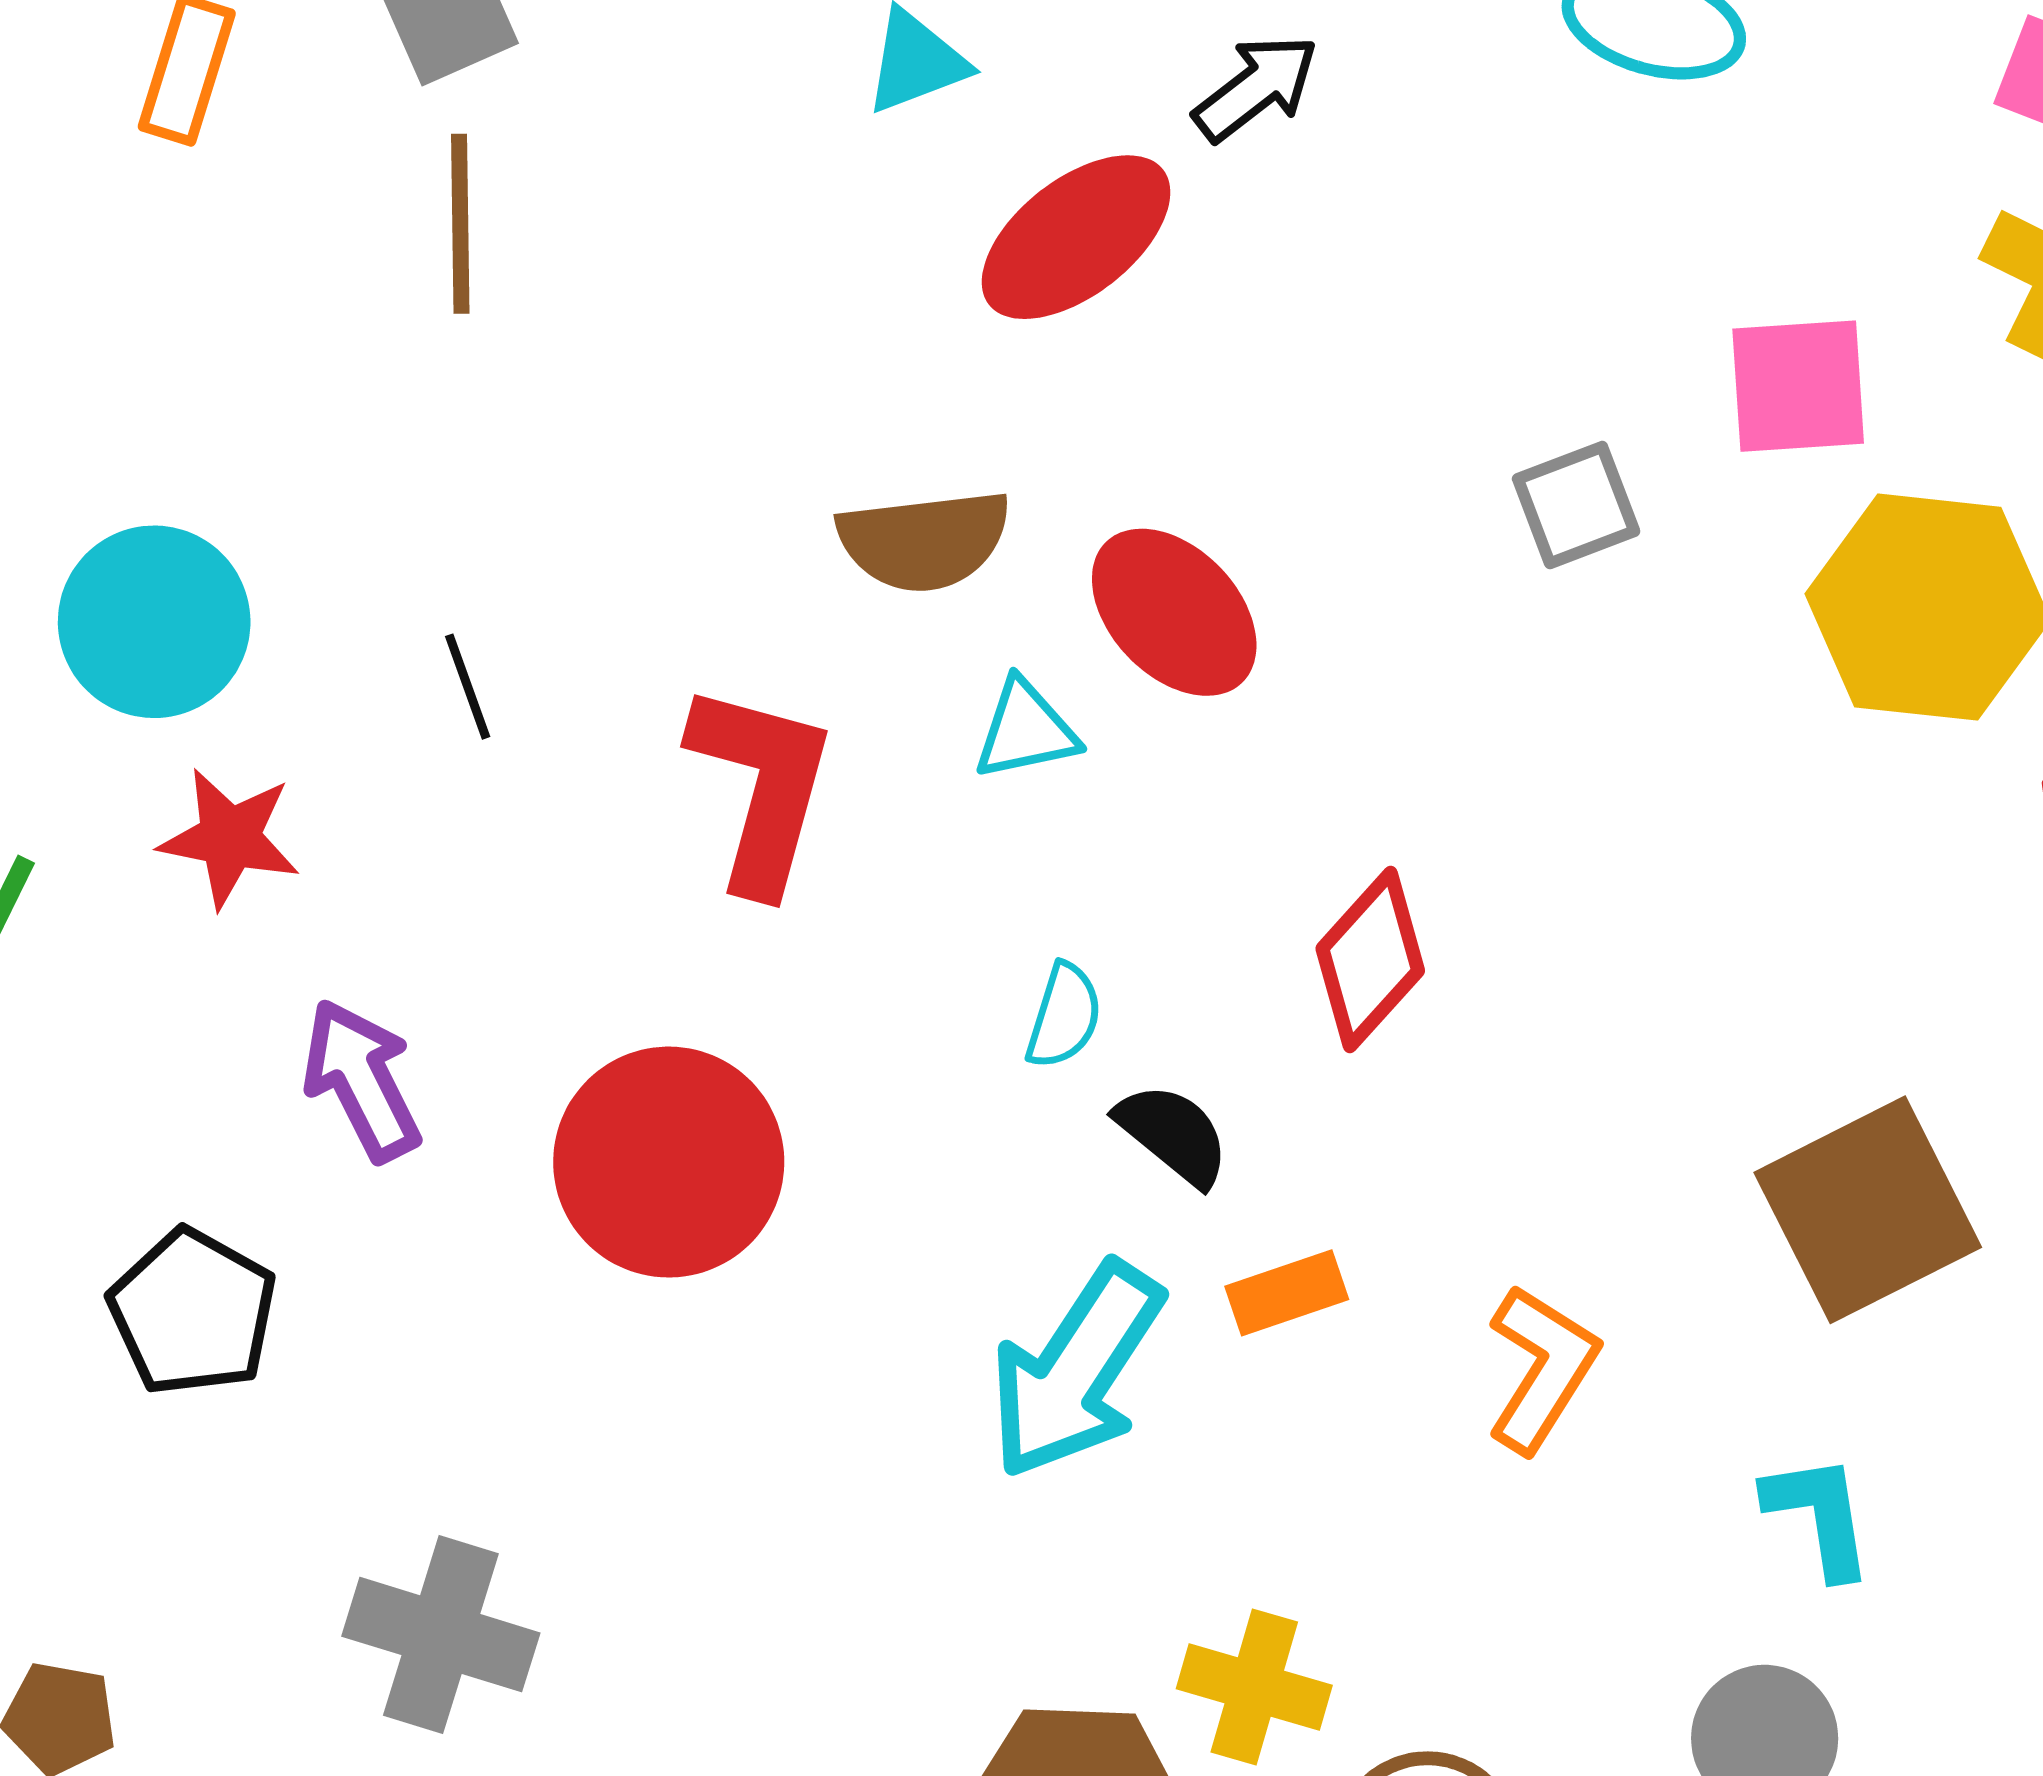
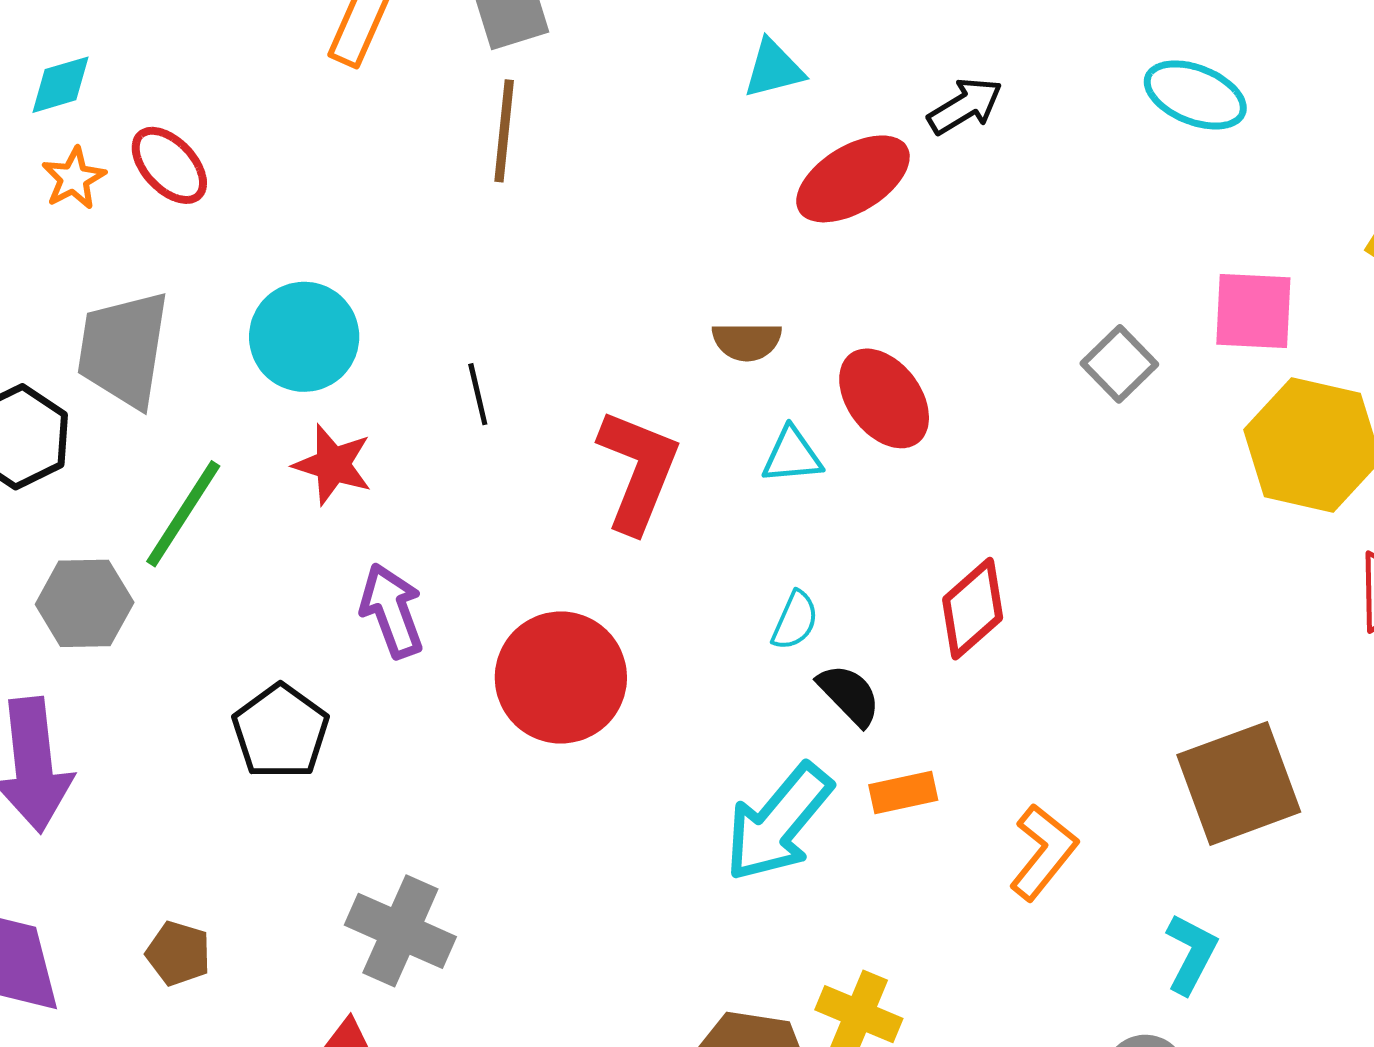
gray square: (1576, 505) -> (1119, 364), turned -30
brown semicircle: (924, 540) -> (747, 341), size x0.7
cyan L-shape: (1819, 1515) -> (1191, 954), turned 30

